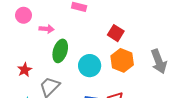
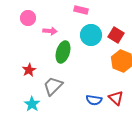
cyan circle: (90, 66) -> (91, 35), moved

